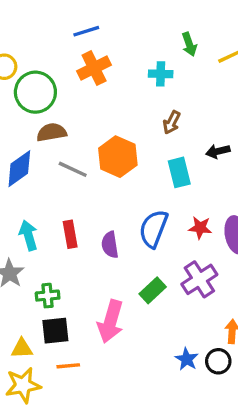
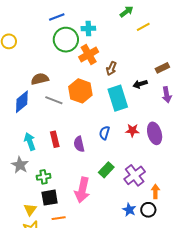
green arrow: (189, 44) -> (127, 12), moved, turned -104
orange cross: (94, 68) -> (89, 54), moved
cyan cross: (161, 74) -> (88, 28), moved
green circle: (35, 92) -> (66, 40), moved
cyan rectangle: (179, 172) -> (118, 98), size x1.4
blue semicircle: (153, 229) -> (104, 133), size x0.6
purple cross: (199, 279) -> (135, 175), moved
yellow triangle: (22, 349) -> (30, 210), turned -48

